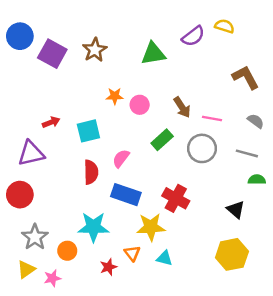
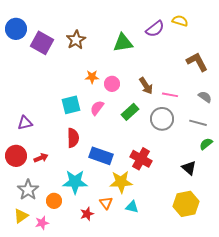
red arrow: (51, 122) -> (41, 158), moved
purple triangle: (31, 153) -> (25, 123), size x0.7
pink semicircle: (121, 158) -> (97, 108), moved
green semicircle: (257, 180) -> (206, 144), turned -40

